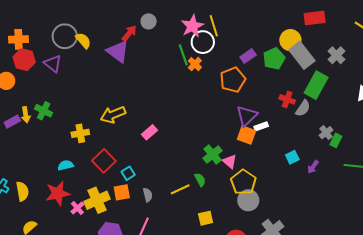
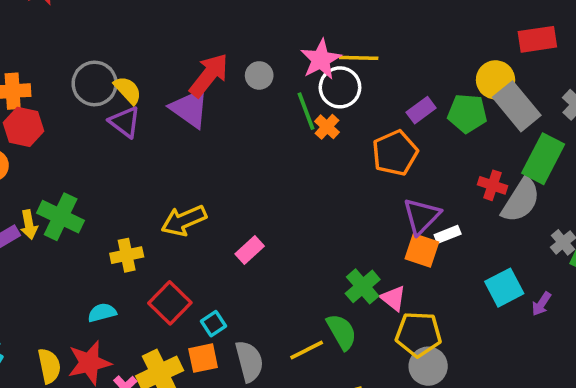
gray circle: (149, 21) -> (259, 75), moved
yellow line: (214, 26) -> (359, 58), turned -70
red arrow: (129, 33) -> (209, 75), size x1.5
green pentagon: (274, 59) -> (467, 113), turned 30
purple triangle: (53, 64) -> (125, 122), moved
gray semicircle: (303, 108) -> (521, 200), size x1.5
green cross: (44, 111) -> (61, 217), size x1.4
cyan square: (292, 157) -> (504, 288), size x1.5
green semicircle: (200, 180) -> (342, 332), size x1.5
yellow pentagon: (243, 182) -> (418, 334), turned -30
yellow semicircle: (22, 191) -> (49, 366), moved
gray semicircle: (148, 195) -> (249, 361), size x1.6

